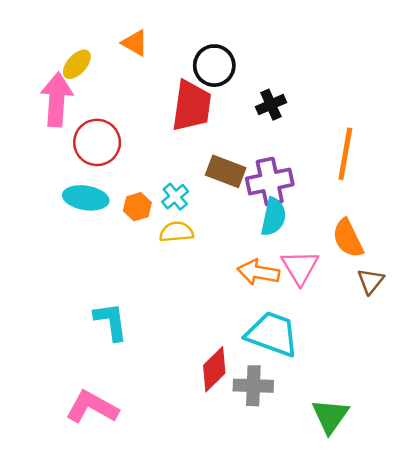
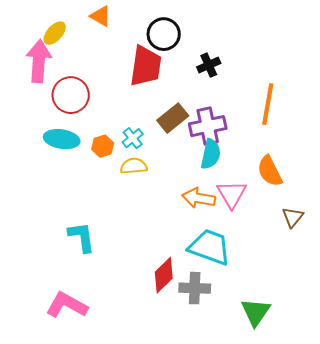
brown rectangle: (226, 171) -> (173, 118), turned -60
brown triangle: (371, 281) -> (293, 217), moved

